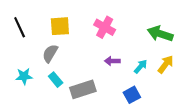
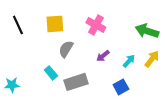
gray semicircle: (50, 53) -> (66, 49), moved
purple arrow: (112, 61) -> (103, 56), turned -40
cyan star: (24, 76) -> (12, 85), moved

